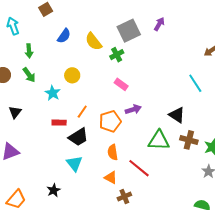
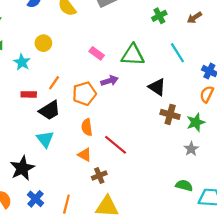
green cross: (117, 55) -> (159, 16), moved
green triangle: (159, 140) -> (133, 55), moved
black star: (54, 190) -> (22, 168), size x1.6

